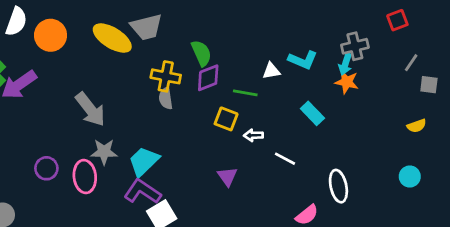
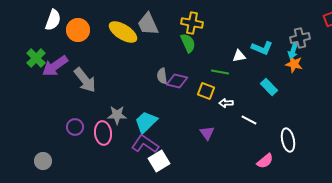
gray trapezoid: (147, 27) -> (148, 24), turned 80
yellow cross: (166, 76) -> (192, 23), moved
purple diamond: (208, 78) -> (177, 81), moved, turned 35
gray arrow: (90, 109) -> (85, 80), moved

